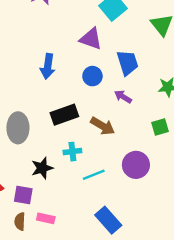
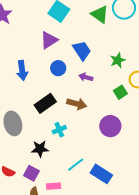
purple triangle: (91, 39) -> (49, 40), turned -36
black star: (42, 168) -> (40, 149), turned 30
cyan line: (94, 175) -> (76, 165), moved
purple square: (23, 195) -> (31, 173), turned 35

